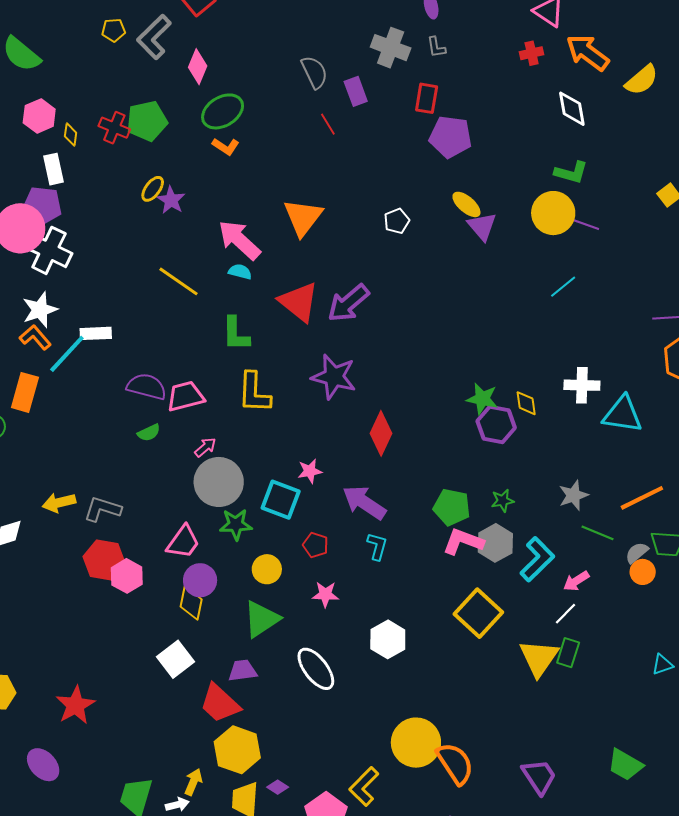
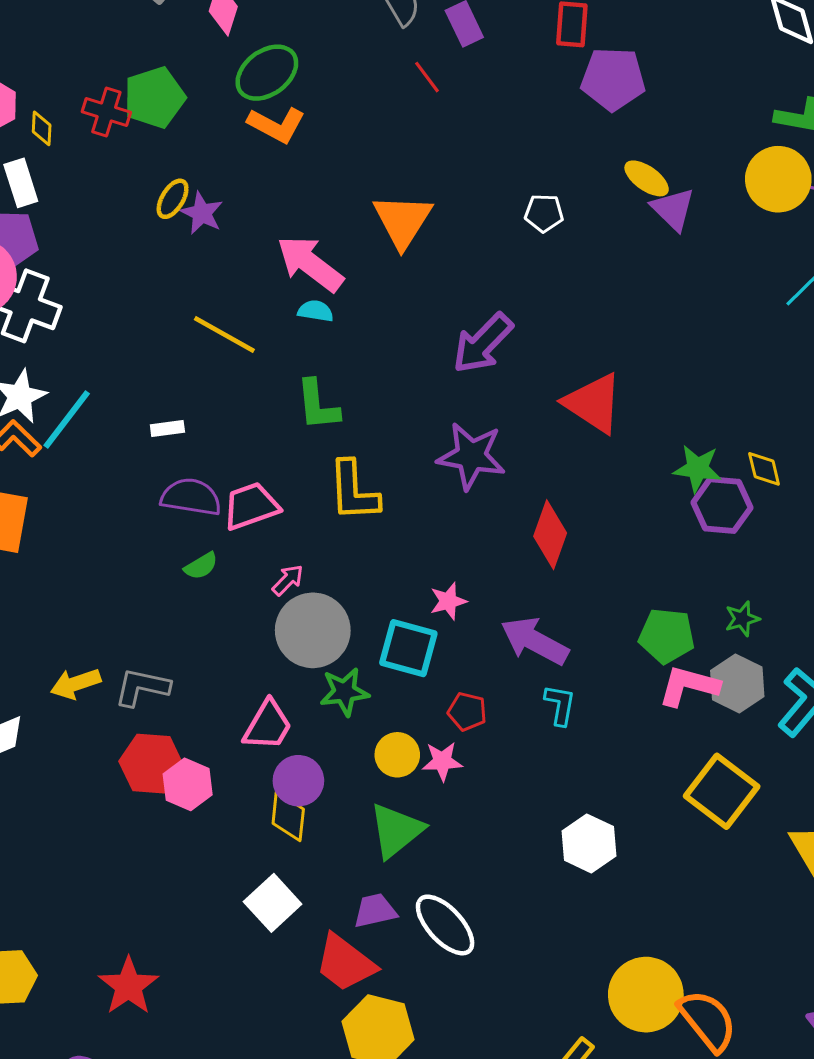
orange L-shape: (226, 146) -> (277, 125), size x1.4
white pentagon: (397, 221) -> (544, 213), turned 30
red triangle: (299, 302) -> (593, 403), moved
white rectangle: (96, 333) -> (167, 429), moved, size x0.7
cyan line: (67, 354) -> (67, 419), moved
pink star: (325, 594) -> (442, 761), moved
white ellipse: (316, 669) -> (445, 925), moved

